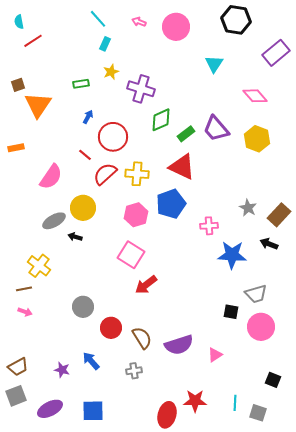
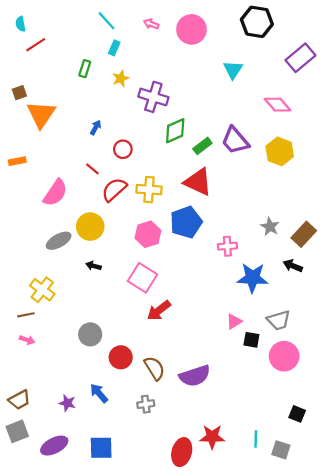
green rectangle: (81, 84) -> (85, 69), moved, turned -63
red circle: (113, 137) -> (123, 149), size x0.6
black arrow: (75, 237) -> (93, 266), moved
pink triangle: (215, 355) -> (234, 321), moved

